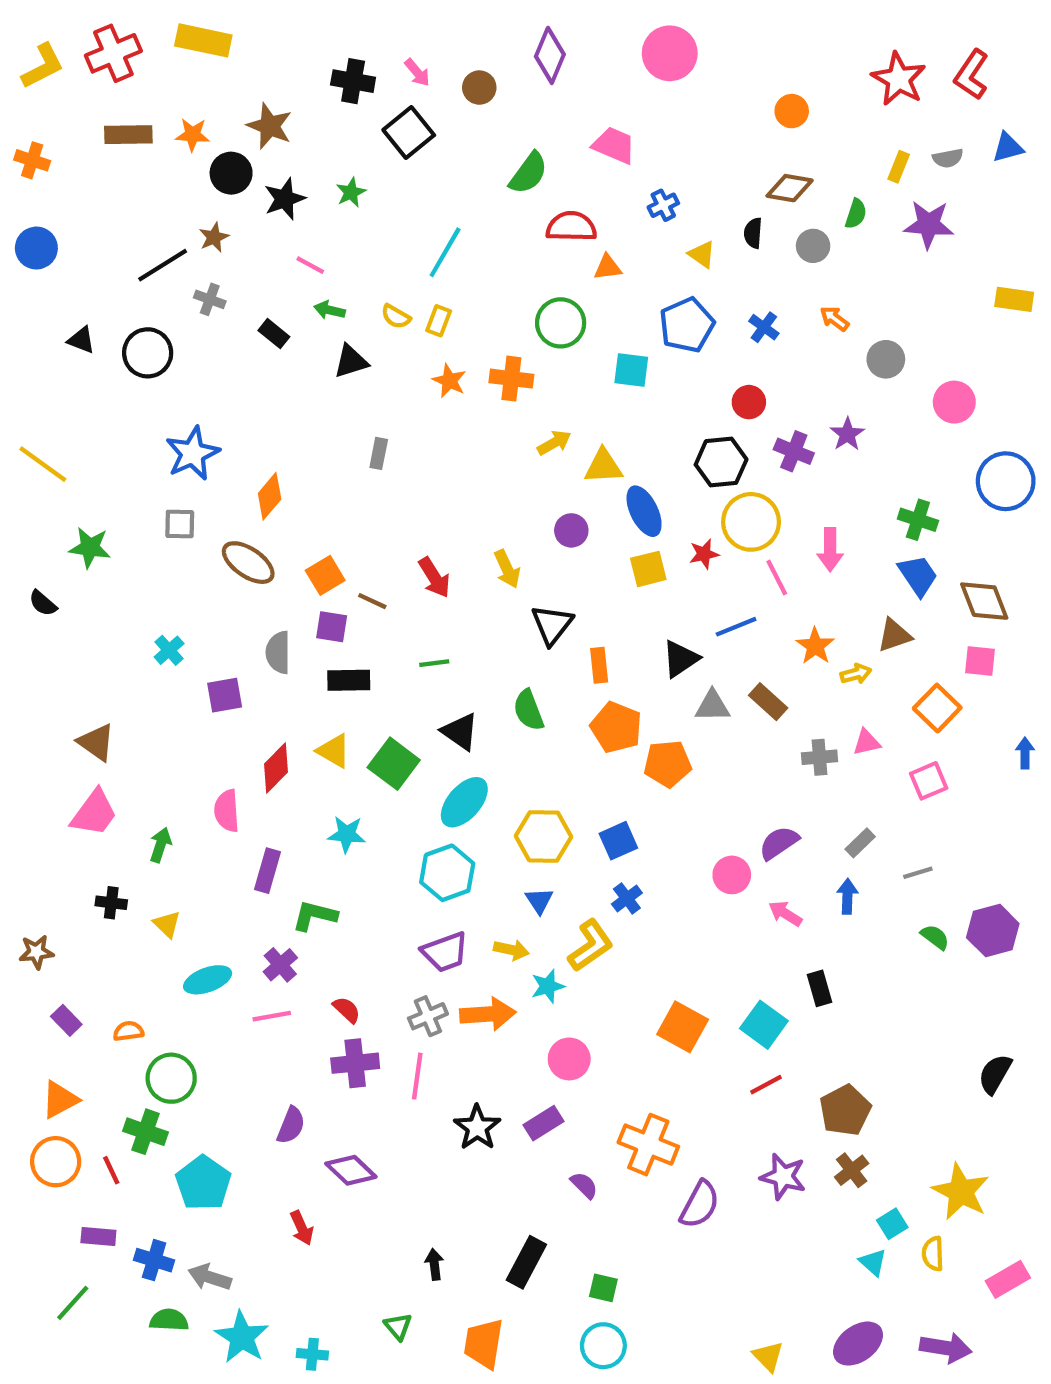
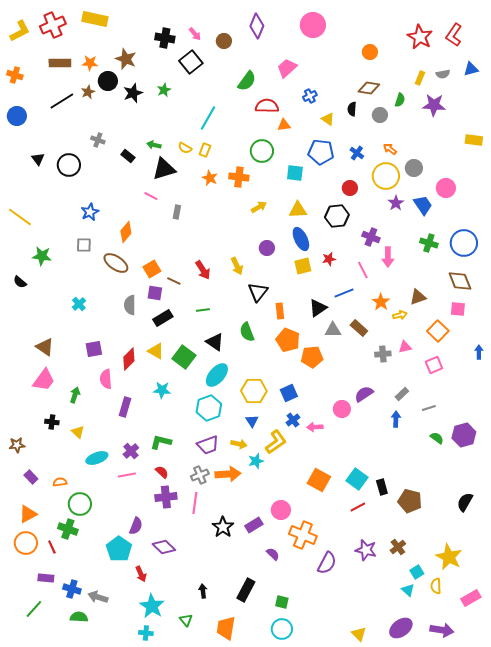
pink trapezoid: (614, 145) -> (287, 68), turned -65
brown star: (214, 237) -> (88, 92), moved
black line: (163, 265) -> (62, 101), moved
pink line: (310, 265) -> (151, 196), moved
blue pentagon: (687, 325) -> (321, 152), turned 30
black triangle: (81, 340) -> (38, 159), turned 32
black triangle: (351, 361) -> (164, 169), size x1.4
purple cross: (794, 451) -> (371, 237), moved
blue star: (193, 453) -> (90, 212), size x0.7
yellow triangle: (603, 466) -> (298, 210), moved
blue circle: (1006, 481) -> (464, 243), moved
yellow circle: (751, 522) -> (386, 176), moved
blue trapezoid: (918, 575) -> (423, 205), moved
black rectangle: (349, 680) -> (163, 318), turned -30
purple square: (225, 695) -> (94, 349), moved
pink arrow: (785, 913) -> (315, 427), moved, turned -35
green L-shape: (315, 916) -> (161, 442), moved
black rectangle: (819, 988) -> (382, 487), moved
pink circle: (569, 1059) -> (281, 510), moved
brown pentagon: (845, 1110) -> (410, 501), moved, turned -30
cyan pentagon: (203, 1183) -> (119, 549), moved
cyan star: (242, 1337) -> (152, 606), moved

